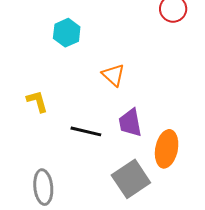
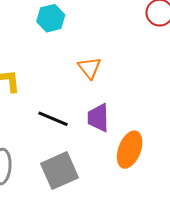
gray square: (131, 179) -> (59, 171), moved

